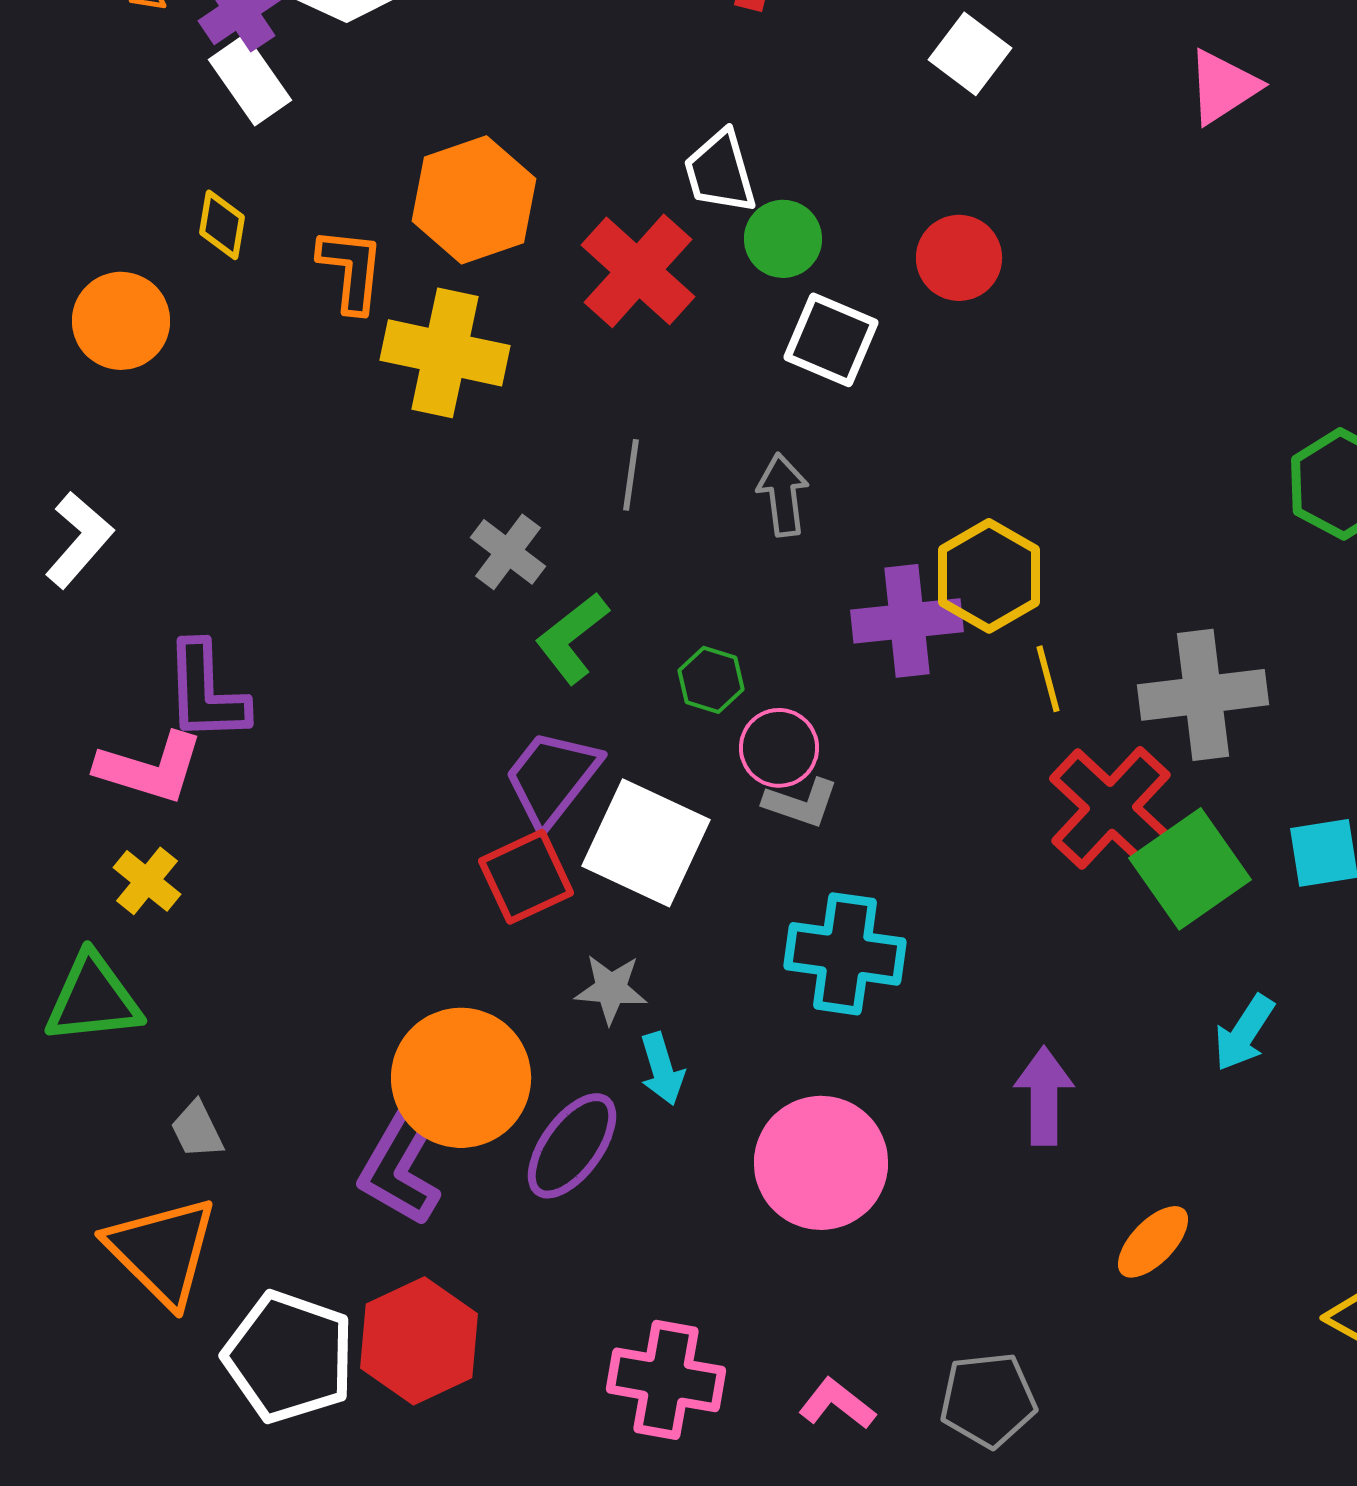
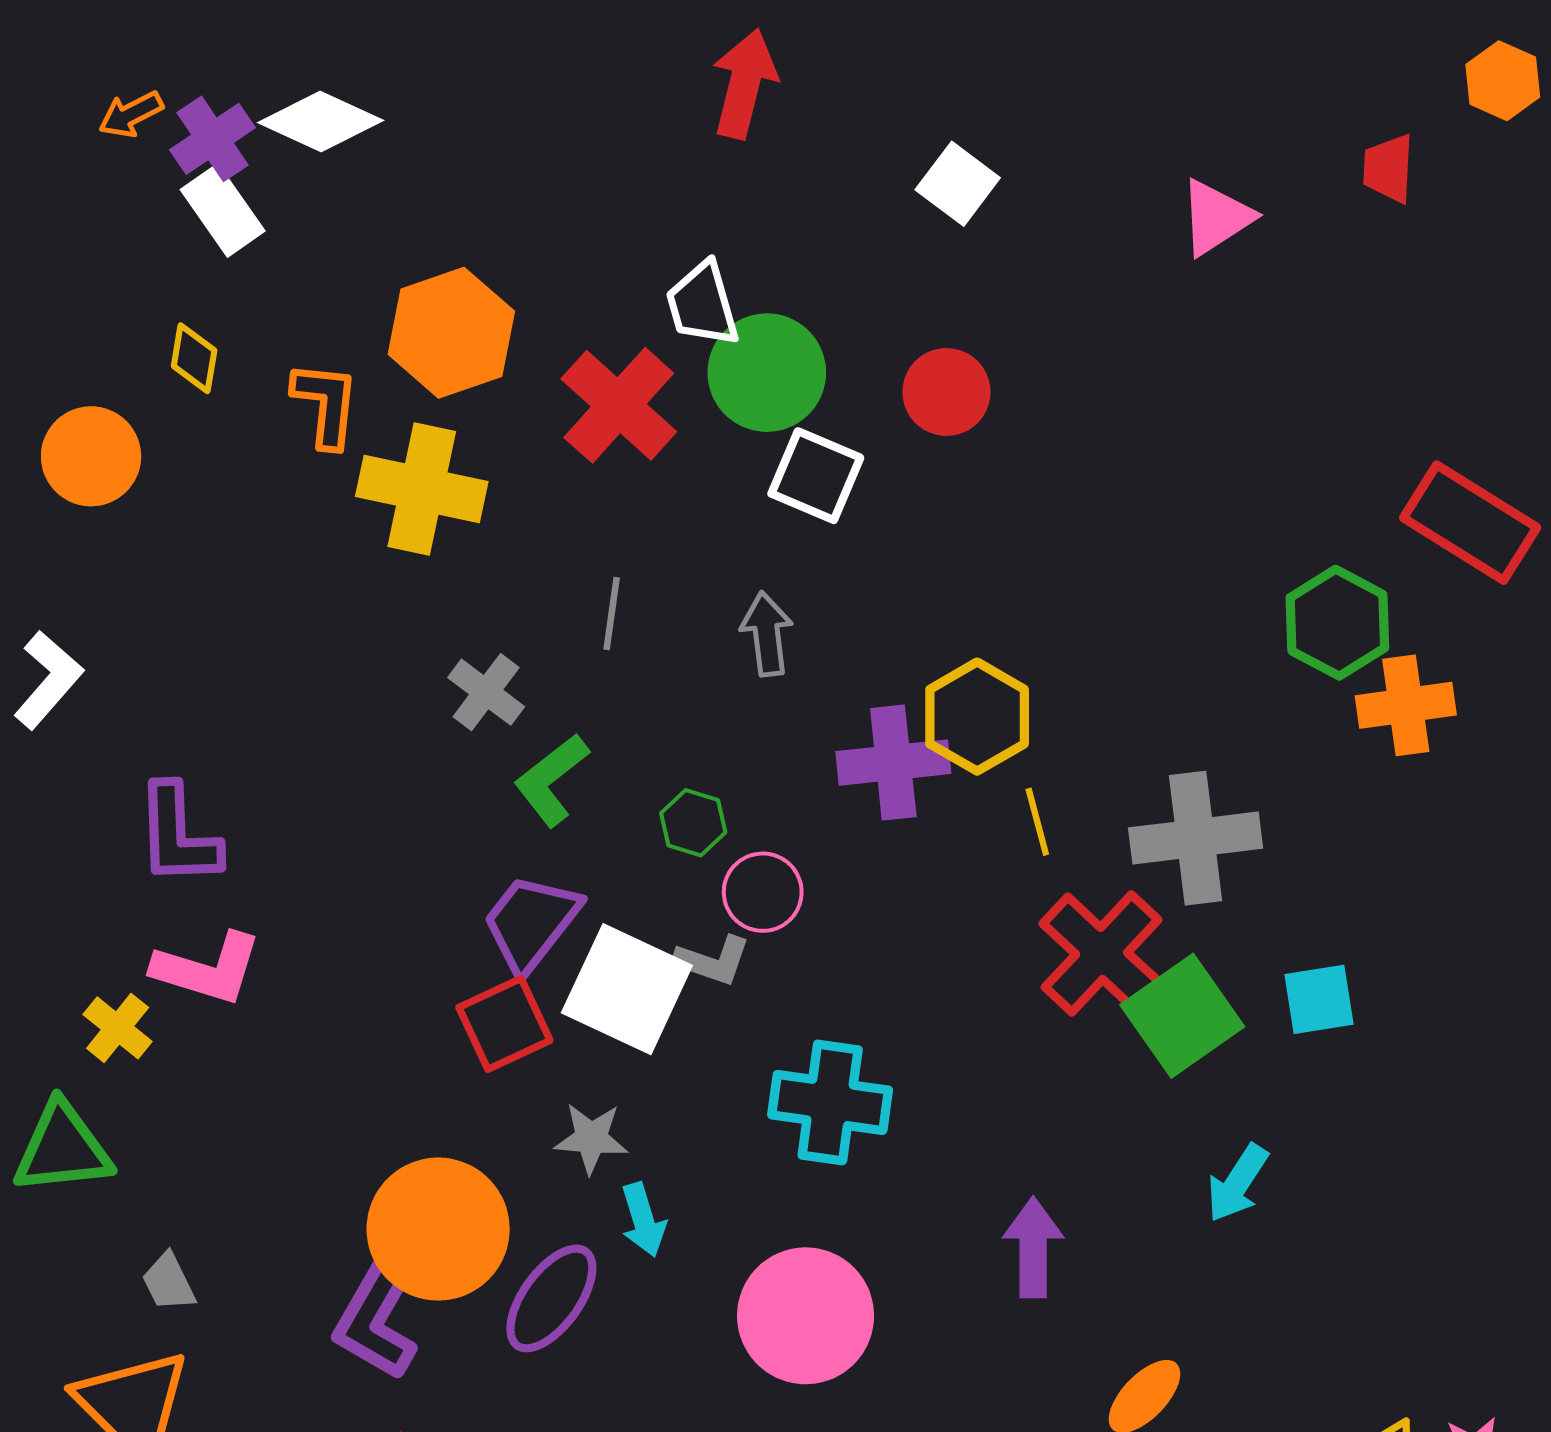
green circle: (783, 239) -> (767, 373), size x1.5
pink L-shape: (150, 768) -> (207, 969), moved
gray L-shape: (801, 803) -> (713, 961), moved

